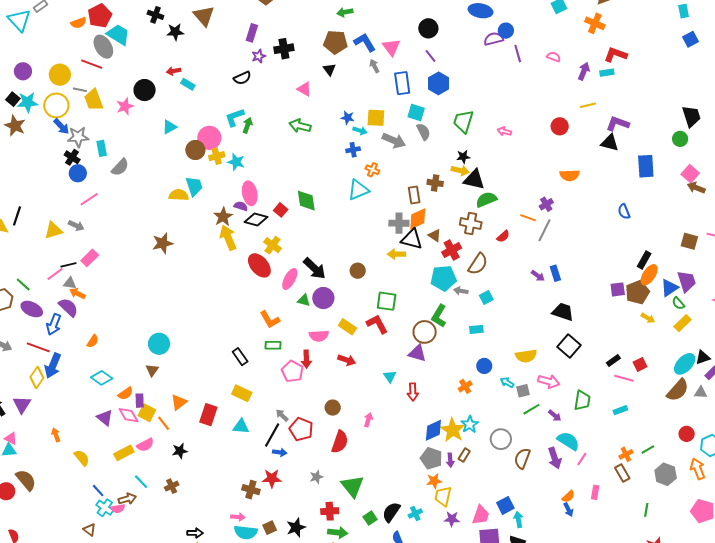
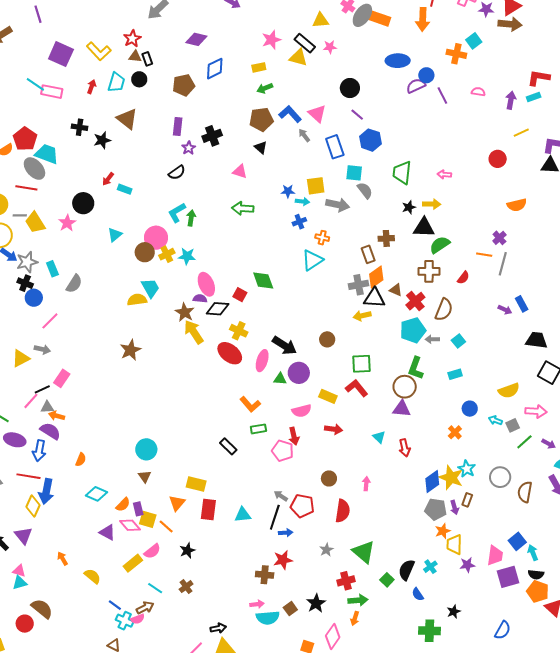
orange cross: (595, 23) -> (456, 54), moved
red arrow: (174, 71) -> (108, 179), turned -32
yellow arrow: (460, 170) -> (432, 204), moved
yellow rectangle: (242, 393) -> (196, 484), moved

